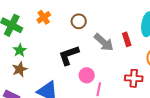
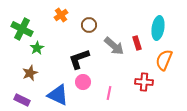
orange cross: (44, 17) -> (61, 15), moved
green star: (20, 50) -> (37, 48), moved
pink circle: (87, 75) -> (83, 82), moved

